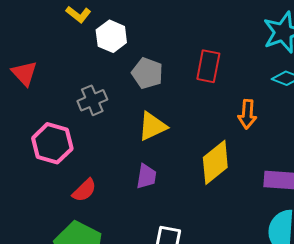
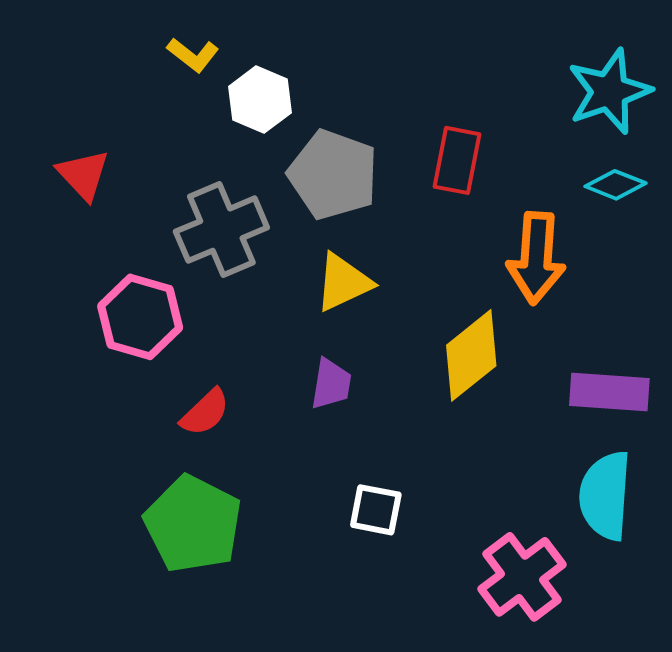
gray pentagon: (147, 73) -> (333, 175), size x1.4
gray cross: (92, 100) -> (221, 230), size x1.5
orange arrow: (247, 114) -> (536, 258), size x1.5

